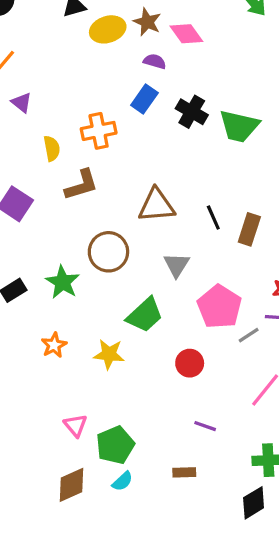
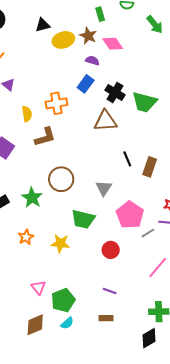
brown triangle: (156, 205) -> (105, 121), moved
green trapezoid: (145, 315) -> (83, 219), turned 55
purple line: (205, 426) -> (110, 291), moved

